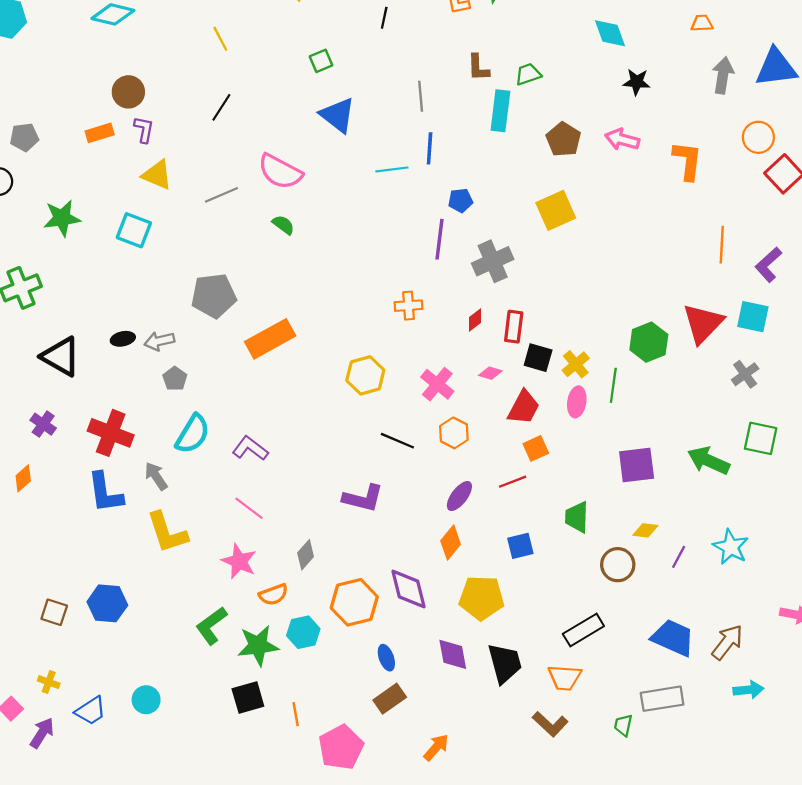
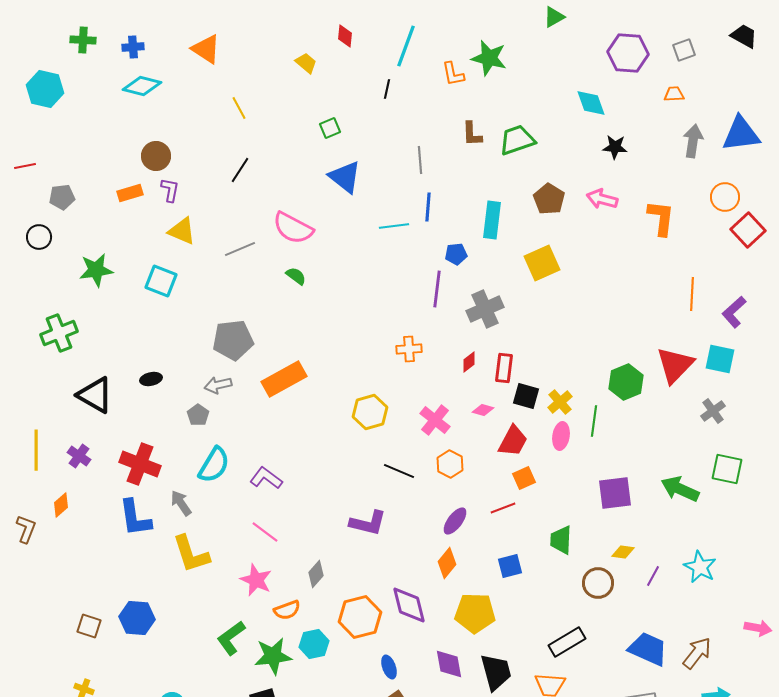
green trapezoid: (528, 74) -> (517, 140), size x1.5
cyan rectangle: (500, 111) -> (492, 220), moved
gray arrow: (159, 341) -> (218, 385), moved

